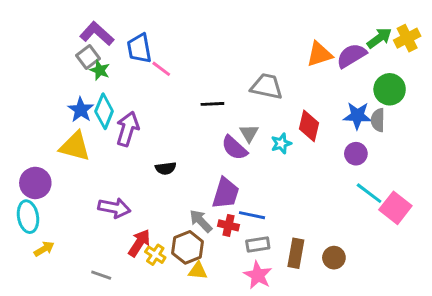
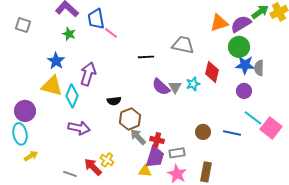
gray square: (88, 57) -> (23, 25), moved, turned -35
green circle: (390, 89) -> (239, 47), moved
cyan diamond: (104, 111) -> (72, 96), moved
gray triangle: (249, 133) -> (175, 87), moved
purple trapezoid: (226, 193) -> (155, 157), moved
blue line: (252, 215) -> (232, 133), moved
red arrow: (139, 243) -> (93, 167), moved, turned -78
brown hexagon: (188, 247) -> (130, 119), moved
brown rectangle: (296, 253) -> (206, 172), moved
brown circle: (334, 258) -> (203, 132), moved
yellow triangle: (198, 271) -> (145, 171), moved

